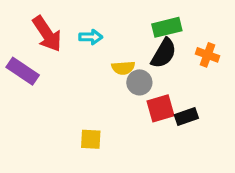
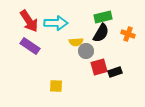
cyan arrow: (91, 37) -> (56, 23), size x1.6
purple rectangle: (23, 71) -> (30, 46), moved

